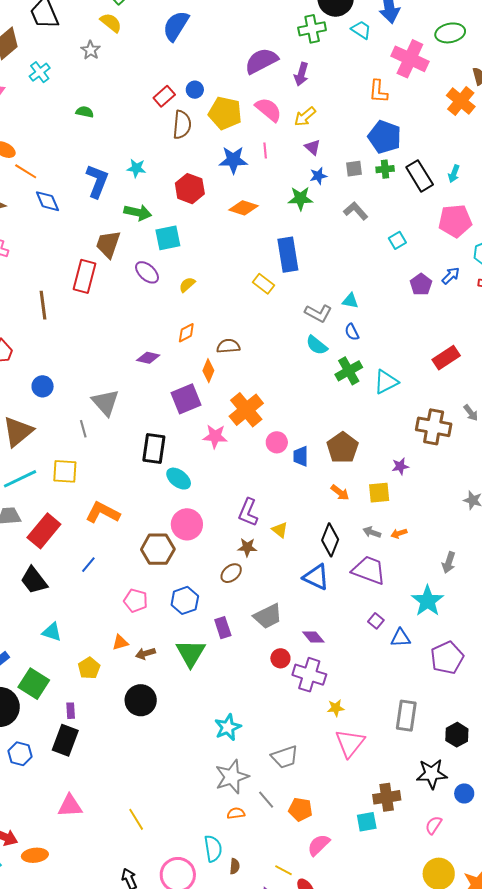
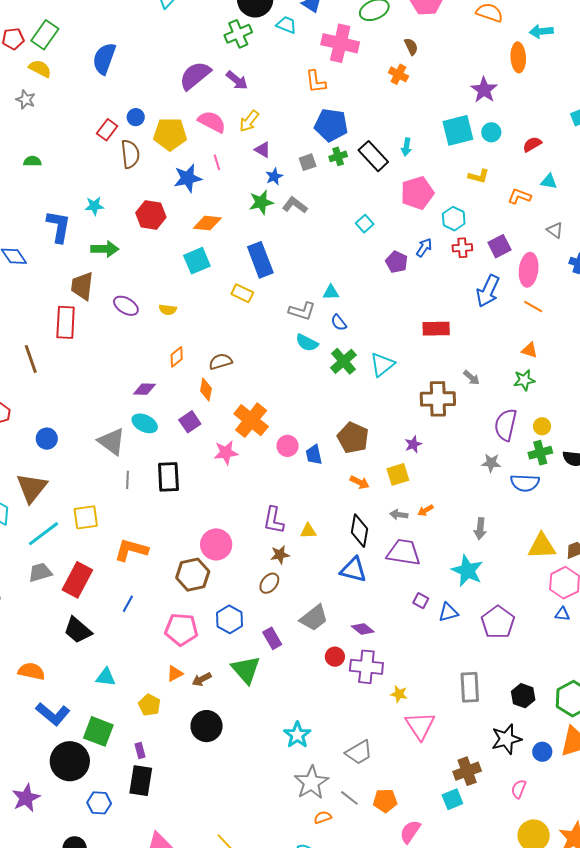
purple arrow: (301, 74) -> (237, 80), turned -55
orange cross: (461, 101) -> (398, 74), size x0.7
gray L-shape: (356, 211) -> (295, 205), moved
cyan square: (168, 238) -> (197, 261), moved
yellow semicircle: (187, 285) -> (168, 310), turned -120
red rectangle: (446, 358) -> (436, 329), turned 44
purple square: (186, 399) -> (190, 422), size x0.7
gray line: (83, 429) -> (127, 480), moved, turned 30
cyan ellipse: (179, 479) -> (145, 423), moved
yellow triangle: (280, 530) -> (308, 531), turned -30
pink pentagon: (136, 601) -> (181, 629), size x1.4
yellow star: (336, 708) -> (399, 694), turned 30

